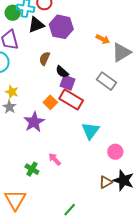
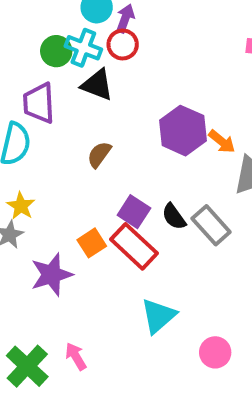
black triangle: (36, 25) -> (97, 85), turned 30
purple hexagon: (61, 27) -> (183, 131), moved
black semicircle: (62, 72) -> (174, 217), moved
pink circle: (115, 152) -> (215, 352), moved
green cross: (32, 169) -> (27, 366), size x1.5

